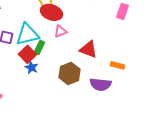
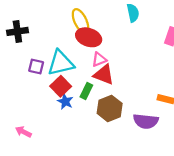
green rectangle: (39, 47) -> (86, 91), moved
red triangle: (88, 49) -> (104, 75), moved

